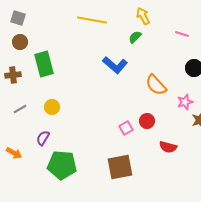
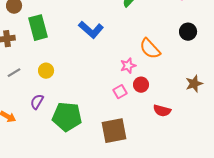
blue L-shape: (115, 65) -> (91, 30), moved
pink star: (185, 102) -> (128, 66), moved
green pentagon: (62, 165) -> (67, 117), moved

